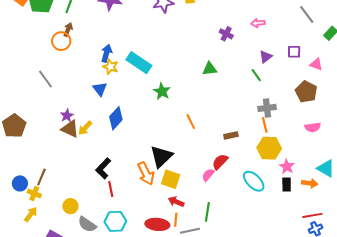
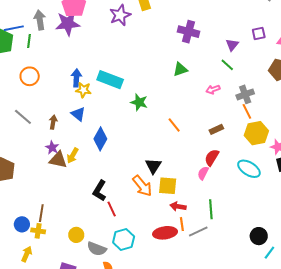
pink arrow: (258, 23) -> (213, 89), moved
brown arrow: (68, 30) -> (53, 122), moved
purple cross: (226, 34) -> (189, 32), size x1.5
black triangle: (161, 157) -> (153, 166), size x0.7
yellow arrow: (31, 214) -> (27, 254), moved

